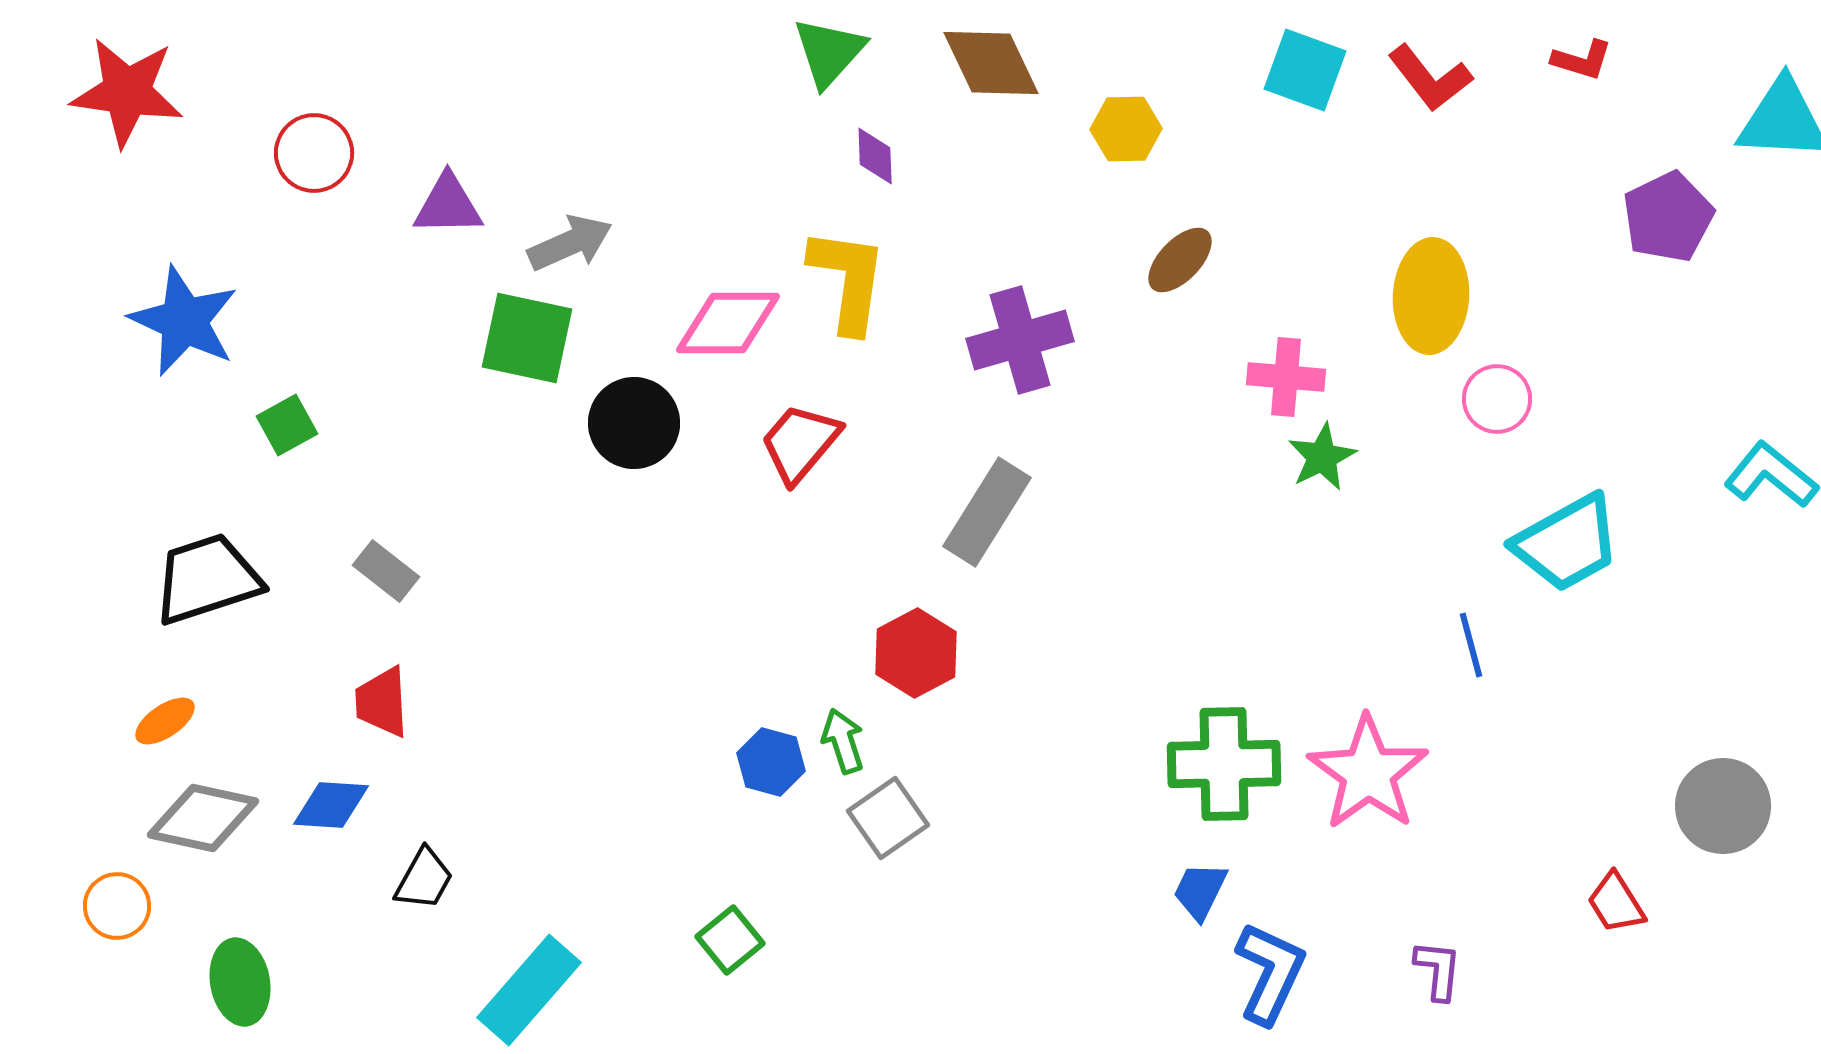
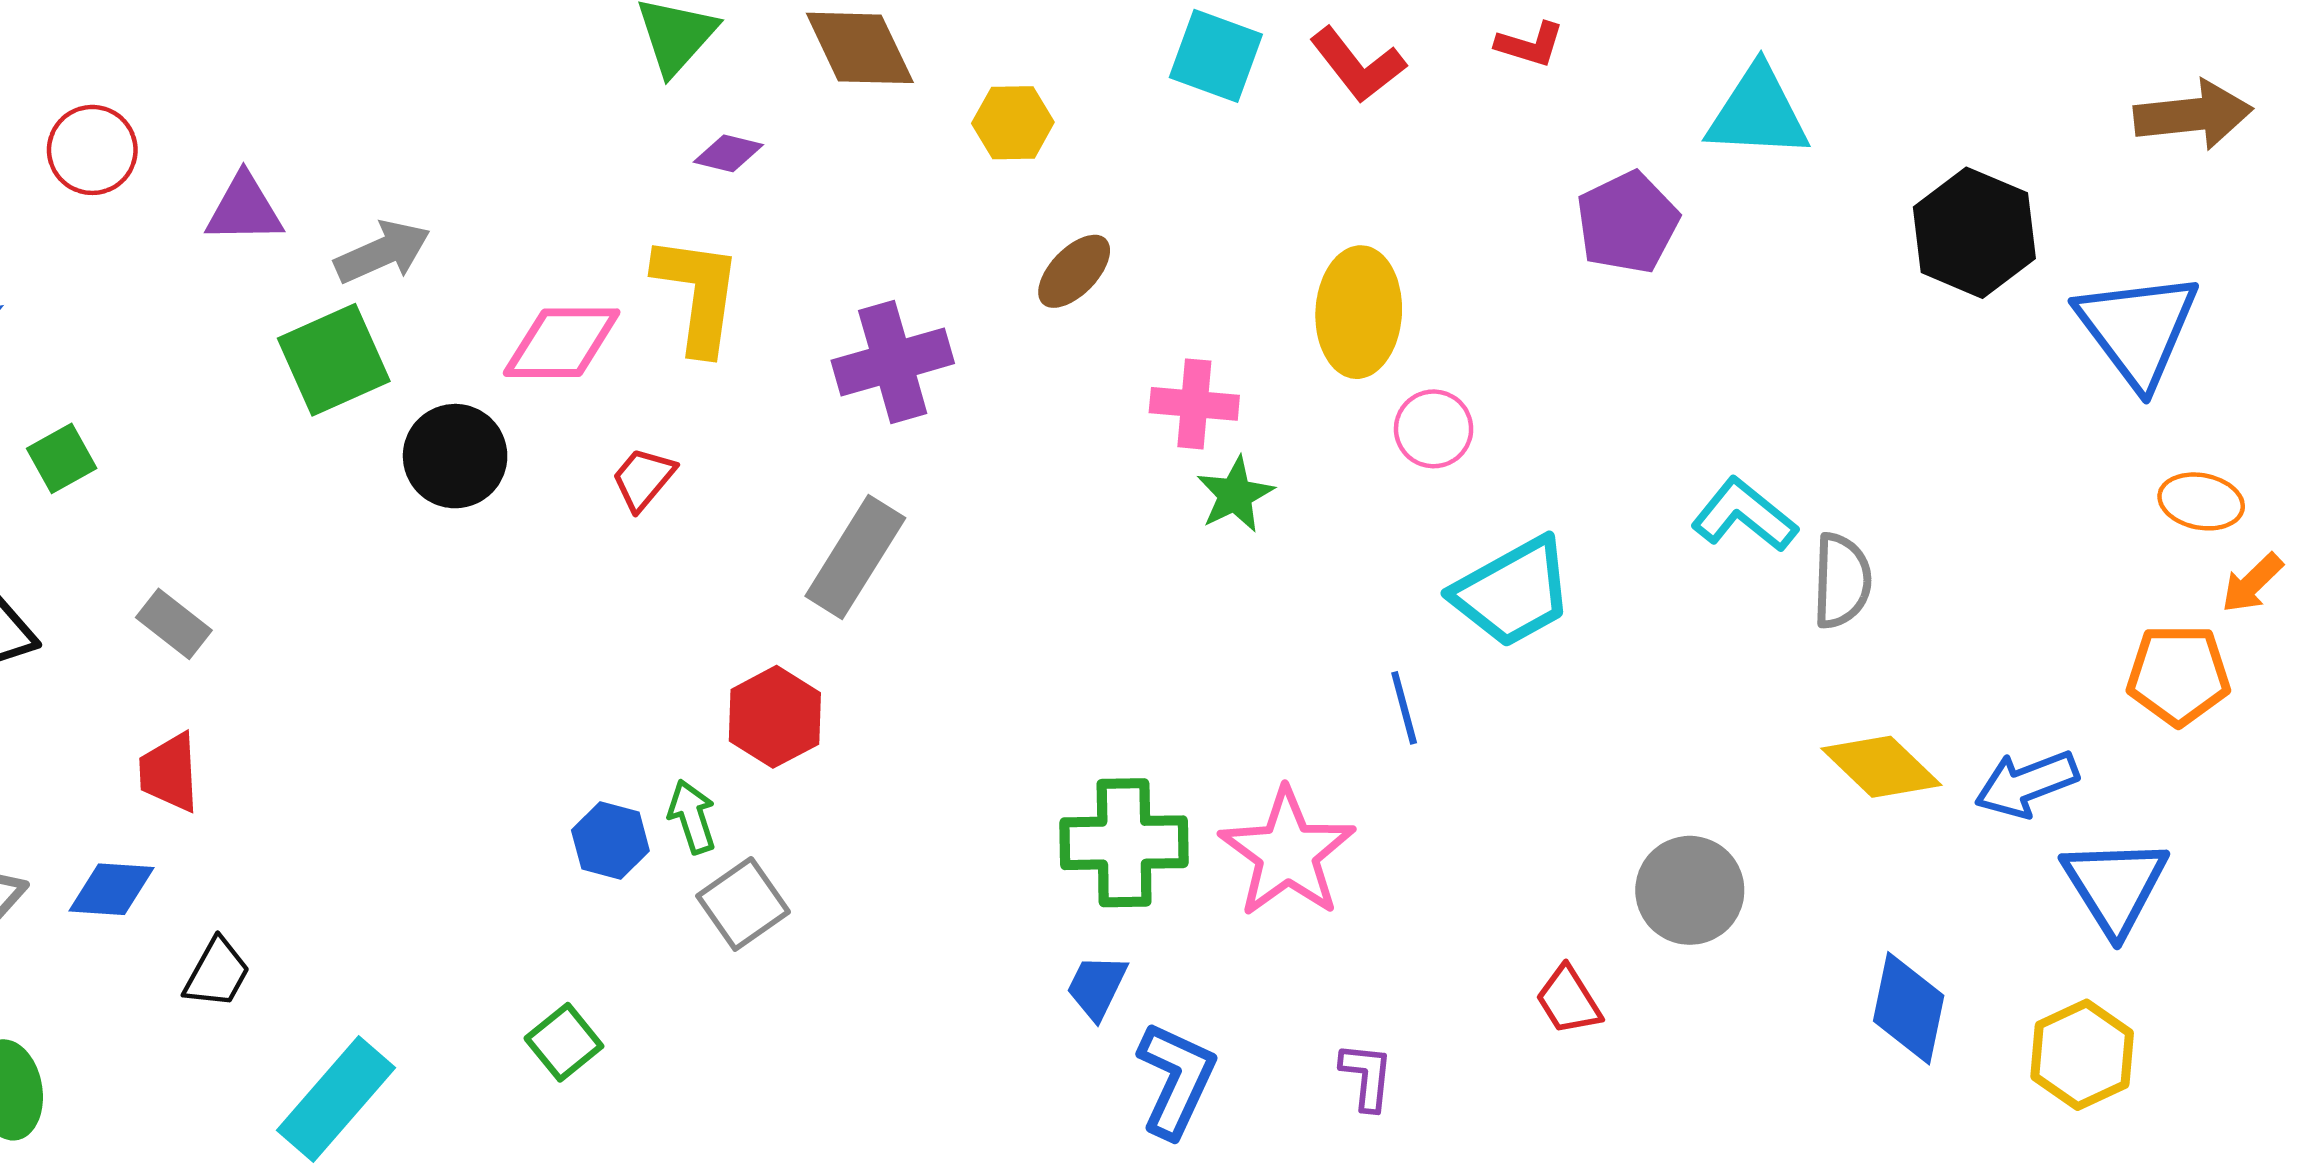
purple diamond: (875, 156) -> (728, 153), turned -74
green square: (527, 338) -> (334, 360), turned -36
red trapezoid: (800, 443) -> (643, 479), size x0.7

